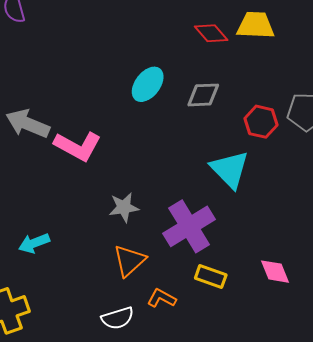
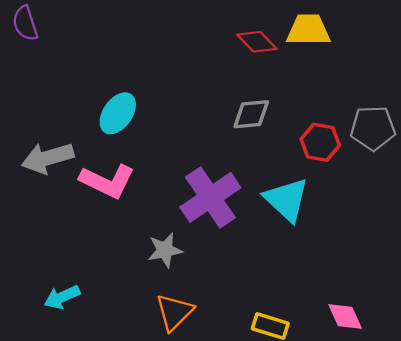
cyan ellipse: (148, 84) -> (118, 113), moved
gray arrow: (28, 124) -> (48, 158), turned -36
purple cross: (189, 226) -> (210, 197), moved

